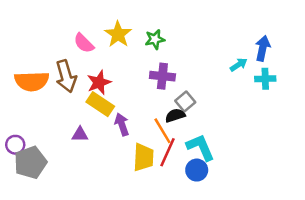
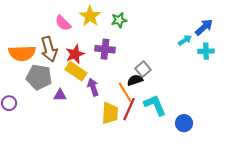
blue arrow: (263, 48) -> (204, 27), turned 36
purple cross: (162, 76) -> (105, 49), moved
gray pentagon: (30, 162) -> (39, 77), moved, turned 30
blue circle: (197, 170) -> (184, 123), moved

